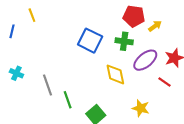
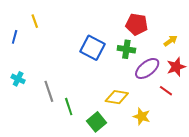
yellow arrow: (155, 26) -> (171, 41), moved
yellow diamond: (115, 74) -> (117, 97), moved, turned -70

